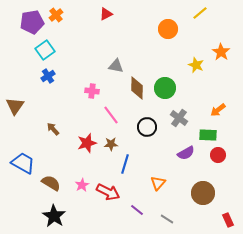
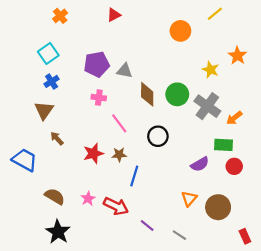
purple pentagon: (32, 22) -> (97, 64), moved
brown triangle: (15, 106) -> (44, 110), moved
gray cross: (179, 118) -> (207, 106), moved, size x1.4
blue trapezoid: (23, 163) -> (25, 160), moved
orange triangle: (158, 183) -> (189, 199), moved

